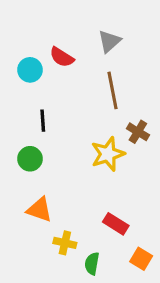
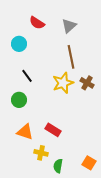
red semicircle: (62, 57) -> (37, 23), moved
black line: (43, 121) -> (27, 76), turned -32
yellow star: (108, 154) -> (63, 83), moved
red rectangle: (116, 224) -> (53, 130), moved

